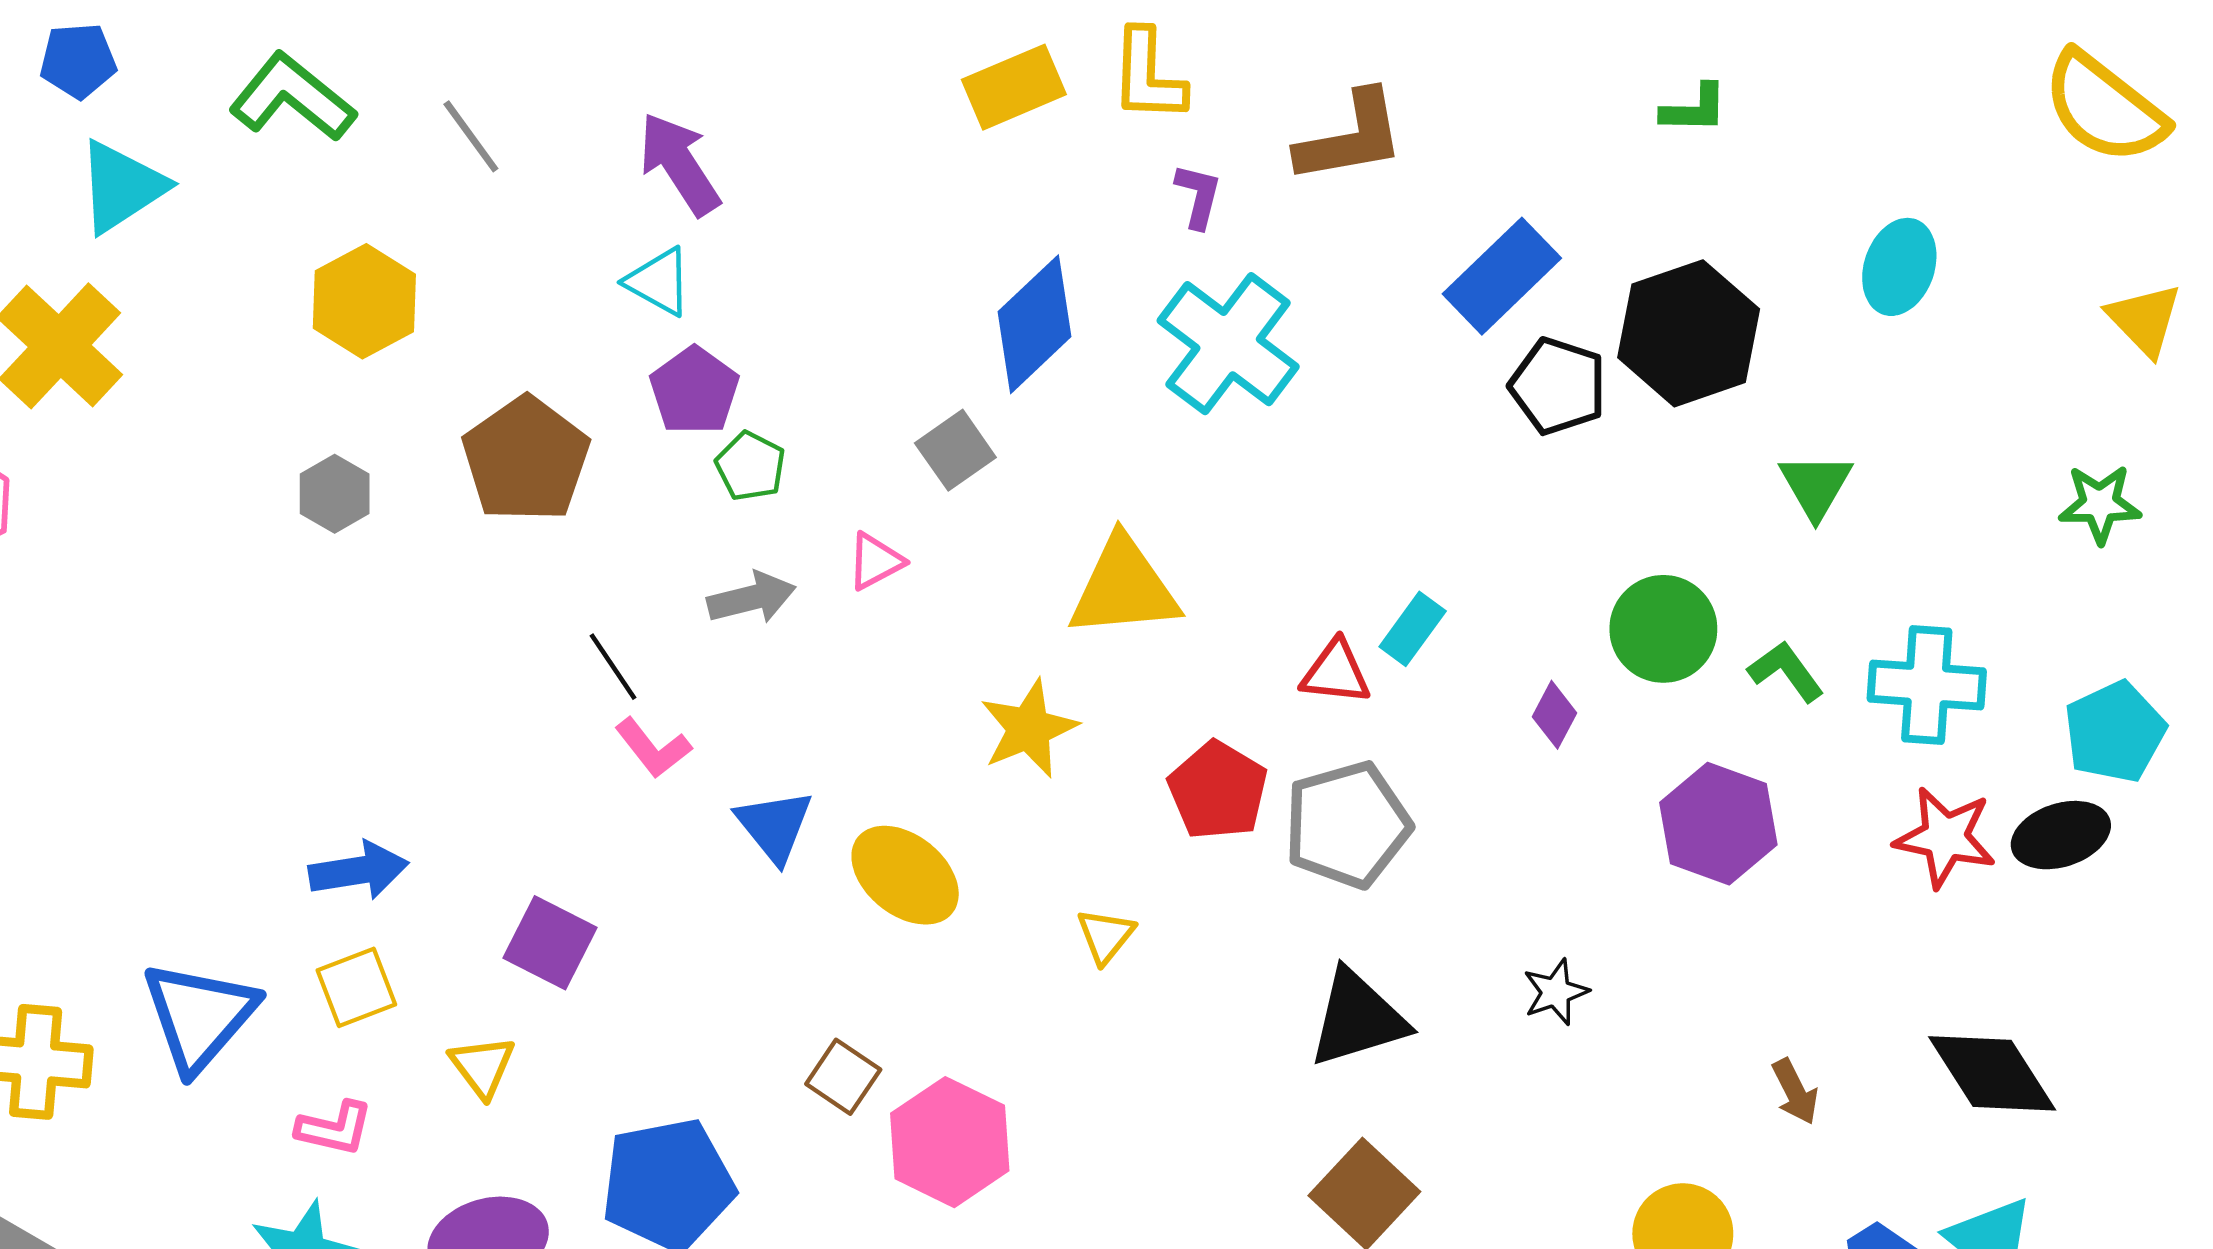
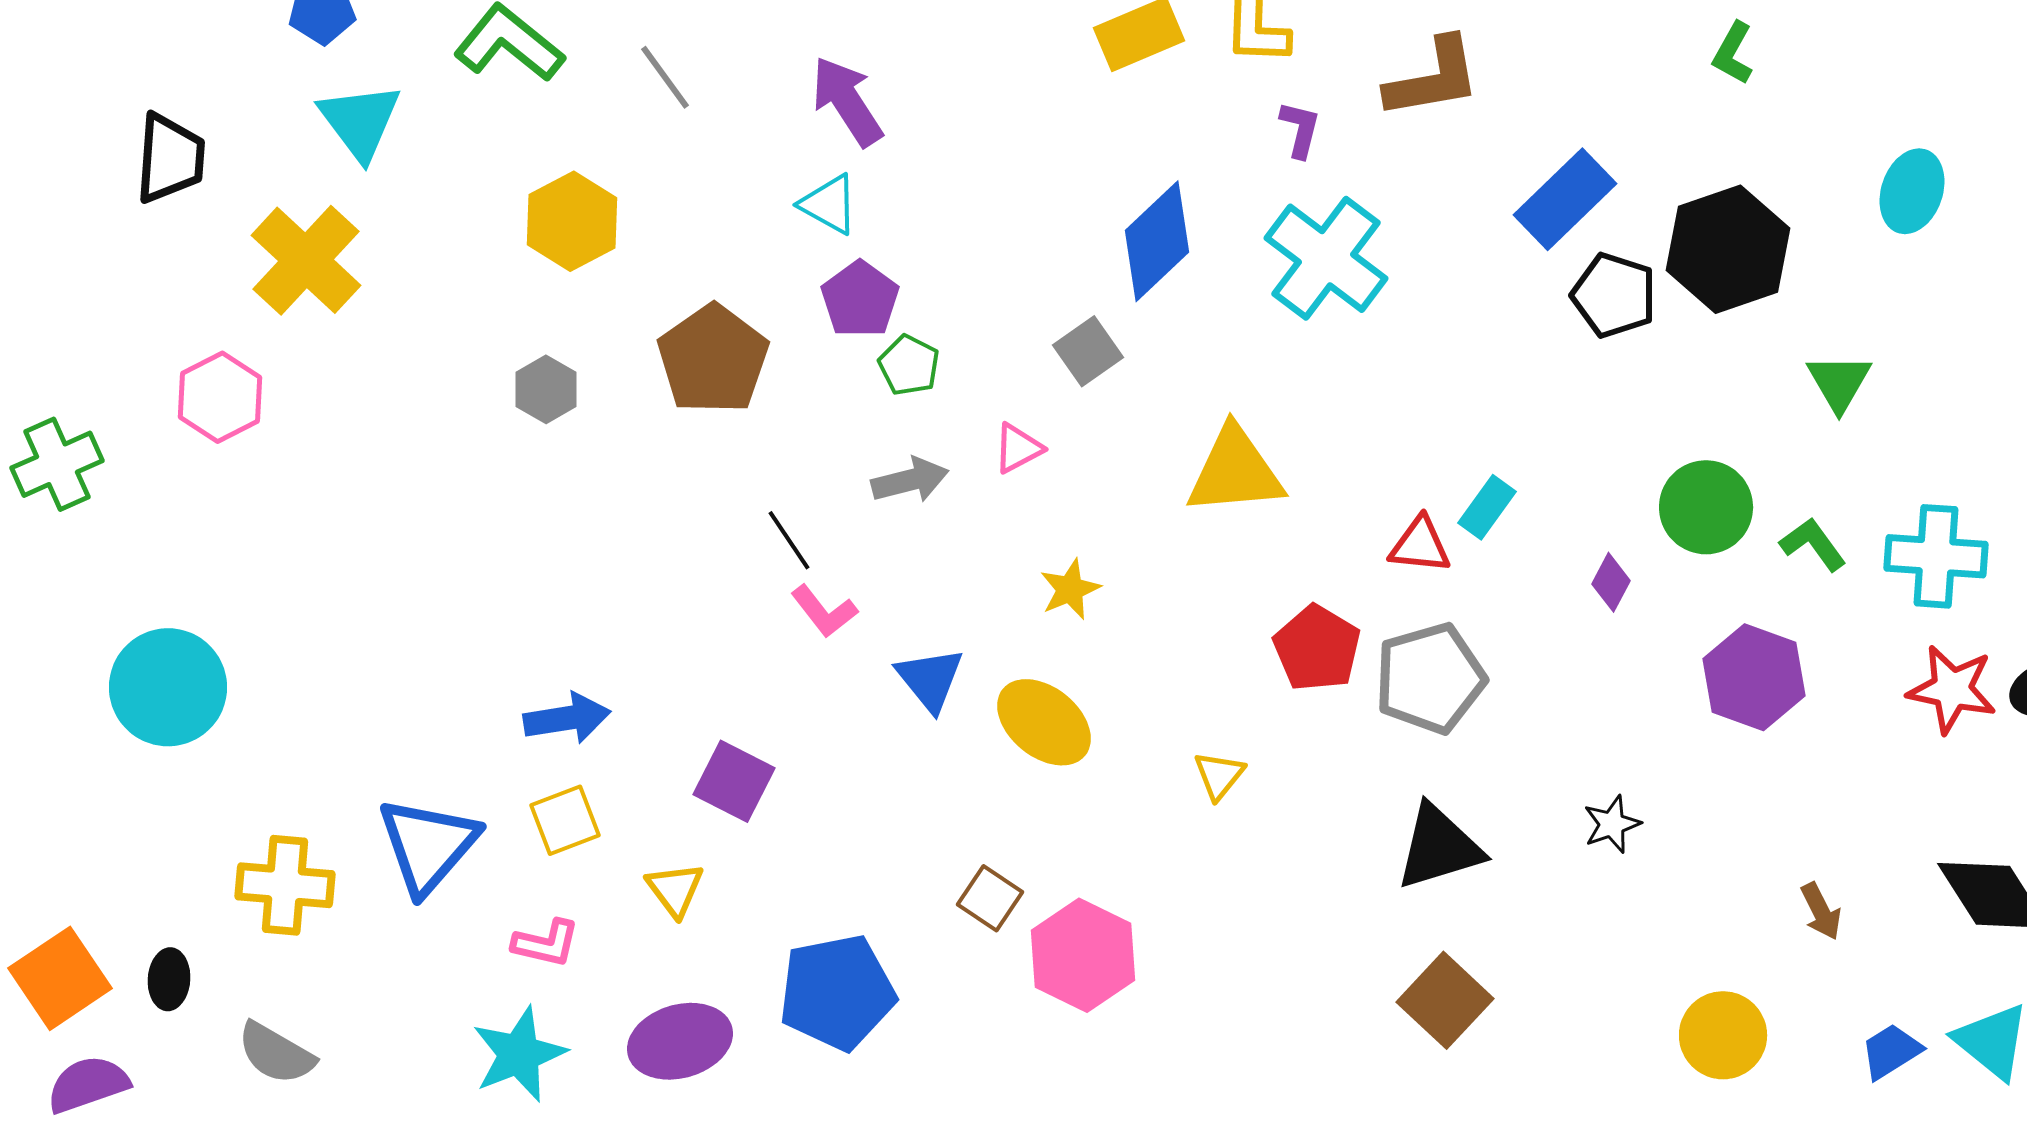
green L-shape: (1694, 109) -> (1733, 53), turned 118
cyan triangle: (122, 187) -> (360, 121), turned -34
yellow star: (1029, 729) -> (1070, 589), moved, size x0.7

